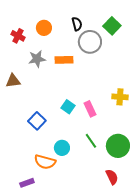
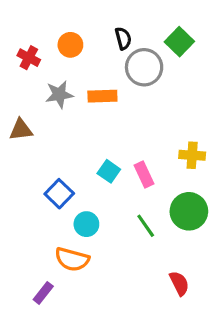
green circle: (118, 146) -> (189, 211), moved
cyan circle: (62, 148) -> (86, 224), moved
purple rectangle: (27, 183) -> (43, 293), turned -32

